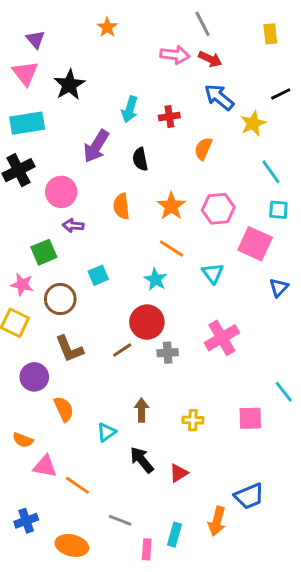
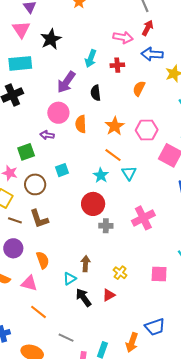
pink arrow: (175, 55) -> (123, 37), moved
red arrow: (210, 59) -> (148, 28), turned -91
blue arrow: (219, 97) -> (152, 54), turned -40
pink circle: (61, 192) -> (58, 113), moved
cyan triangle: (213, 273) -> (129, 173), moved
brown line: (122, 350) -> (15, 220), moved, turned 48
purple circle: (34, 377) -> (13, 248), moved
orange semicircle: (64, 409) -> (43, 260), moved
yellow cross: (193, 420) -> (120, 273), turned 32
cyan triangle: (106, 432) -> (70, 279), moved
pink triangle: (45, 466) -> (29, 283), moved
red triangle: (179, 473) -> (109, 295), moved

